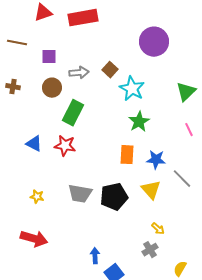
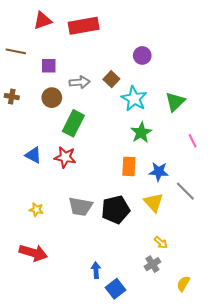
purple circle: (154, 42) -> (142, 55), moved, size x0.6
green triangle: (186, 92) -> (175, 102), moved

